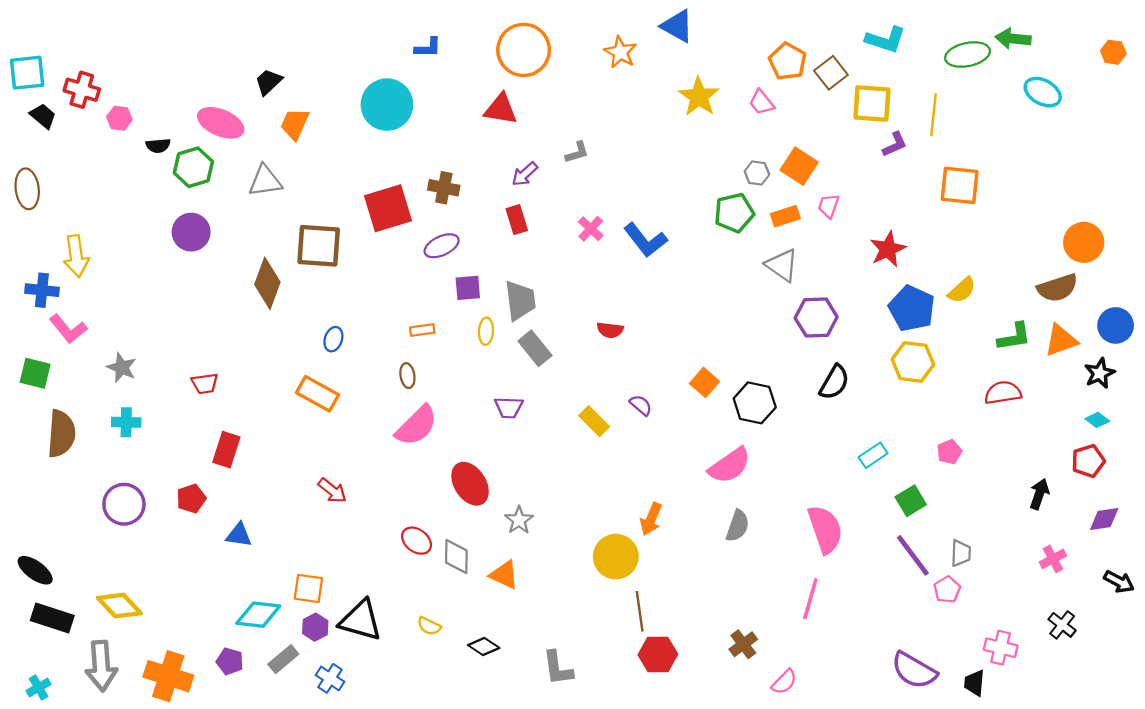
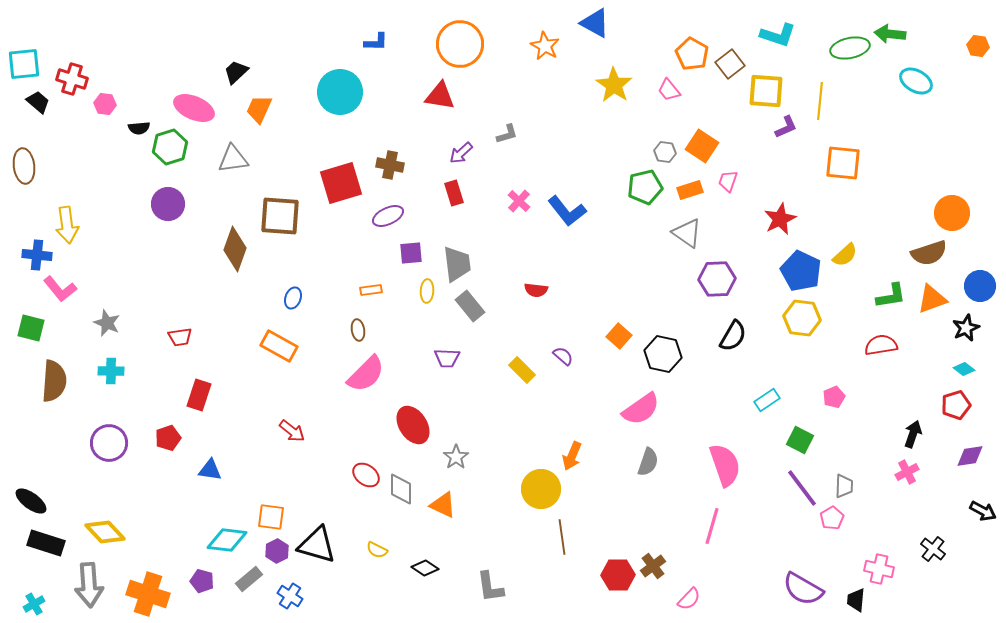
green square: (911, 501) -> (800, 440), turned -32
pink cross: (1053, 559) -> (907, 472), moved
red hexagon: (658, 654) -> (618, 575), moved

